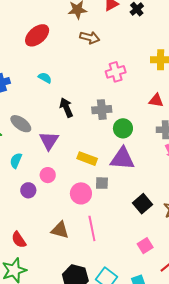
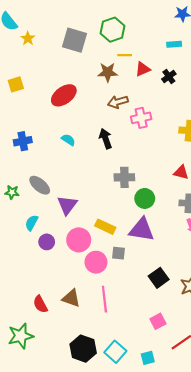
brown arrow: (90, 38) -> (118, 102), turned 144
pink cross: (116, 72) -> (141, 118), moved
black arrow: (66, 108) -> (106, 139), moved
pink circle: (48, 175) -> (79, 240), moved, size x1.5
purple circle: (28, 190) -> (47, 242), moved
red semicircle: (19, 240) -> (40, 304), moved

